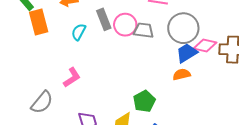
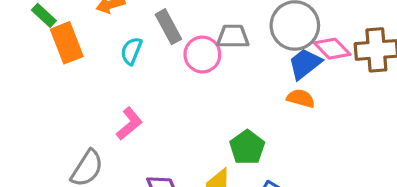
pink circle: (125, 25) -> (202, 55), moved
pink diamond: (205, 46) -> (332, 49), turned 40
orange semicircle: (182, 74) -> (301, 98), turned 36

